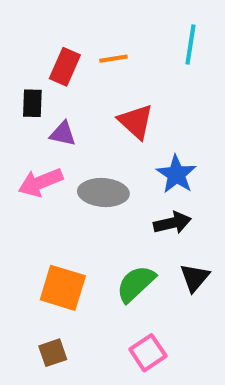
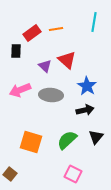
red rectangle: (65, 67) -> (32, 33), turned 30
purple triangle: (63, 134) -> (45, 66), moved, turned 32
brown square: (53, 353) -> (10, 174), moved, turned -32
pink square: (148, 353) -> (73, 174), turned -30

